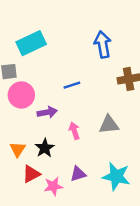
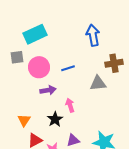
pink circle: (21, 95) -> (39, 67), moved
gray triangle: (109, 125) -> (98, 83), moved
black star: (45, 148) -> (55, 119), moved

